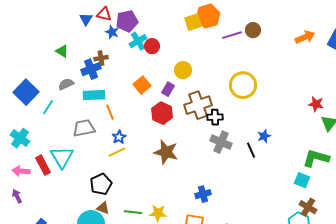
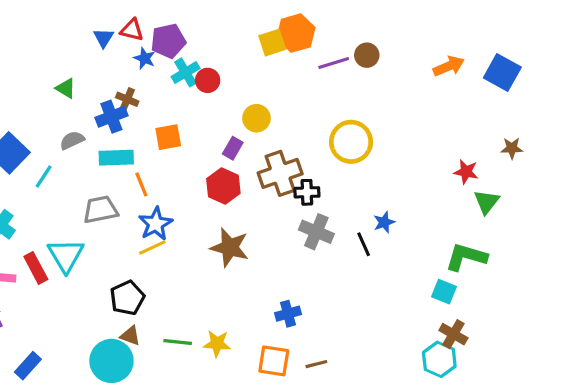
brown cross: (101, 58) -> (127, 99), turned 32
orange square: (142, 85) -> (168, 137), moved, turned 30
blue star: (119, 137) -> (156, 224), size x1.5

